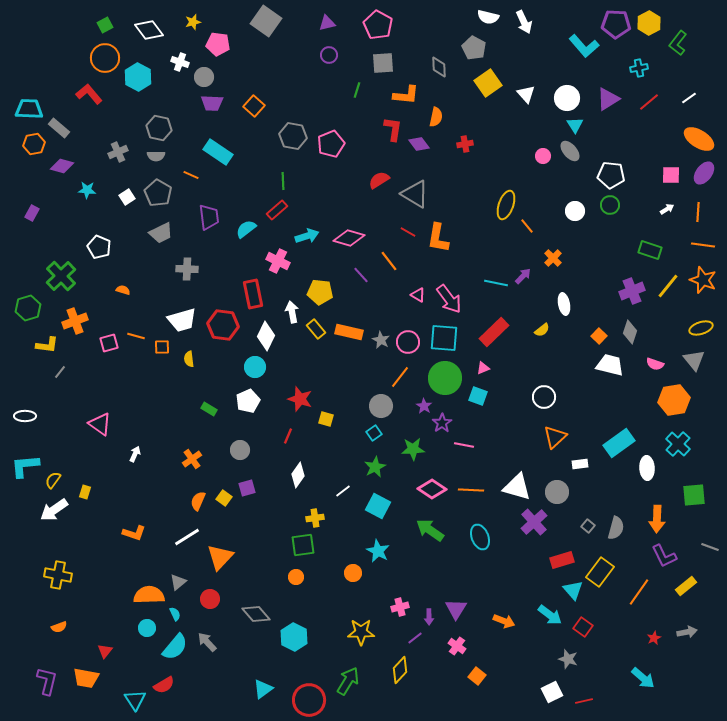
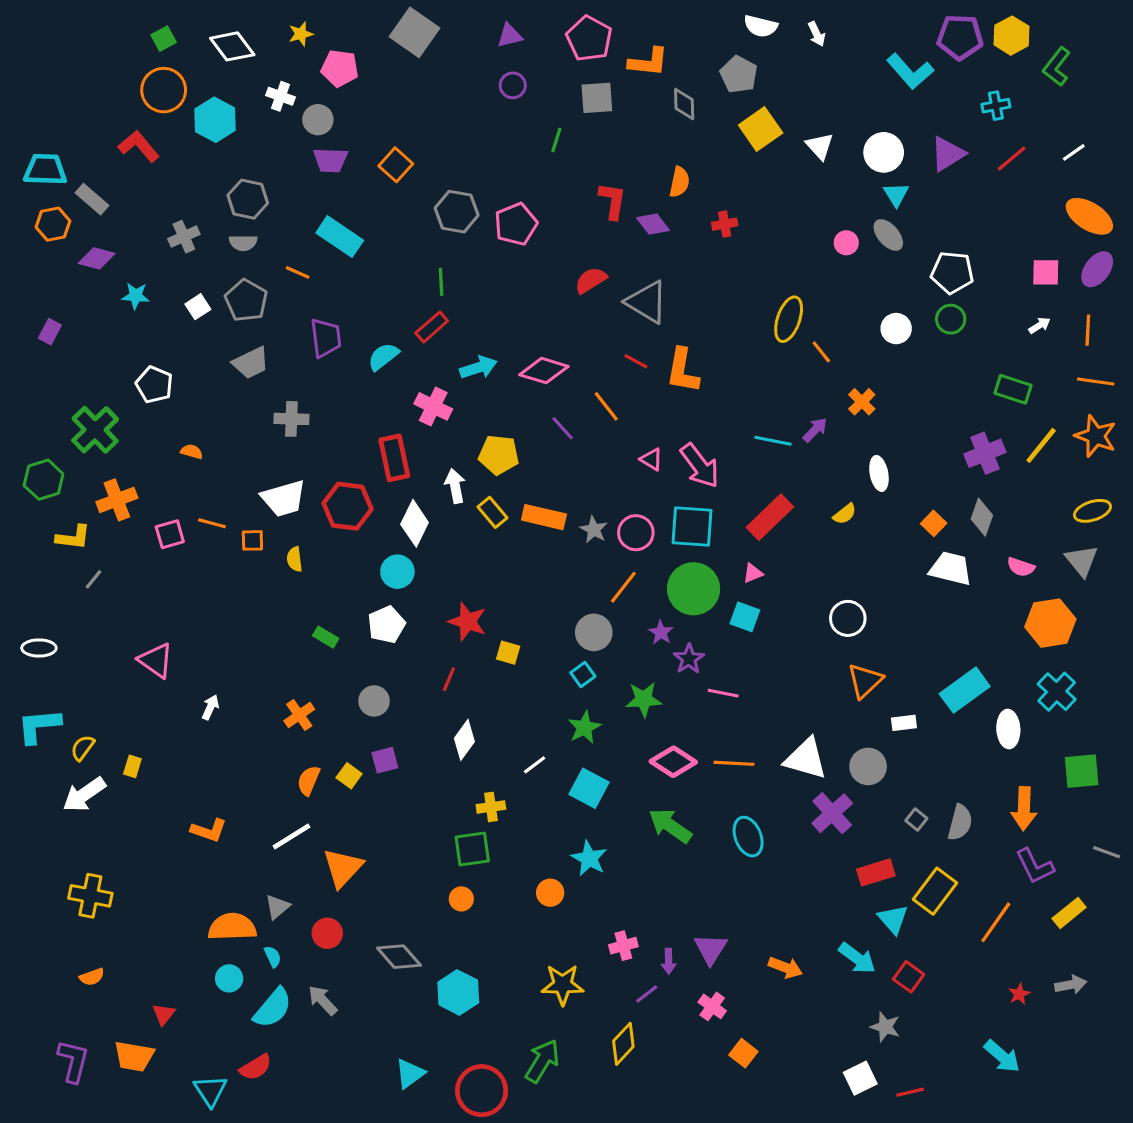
white arrow: (524, 22) -> (817, 34), size x0.7
orange L-shape: (406, 95) -> (648, 62), moved

